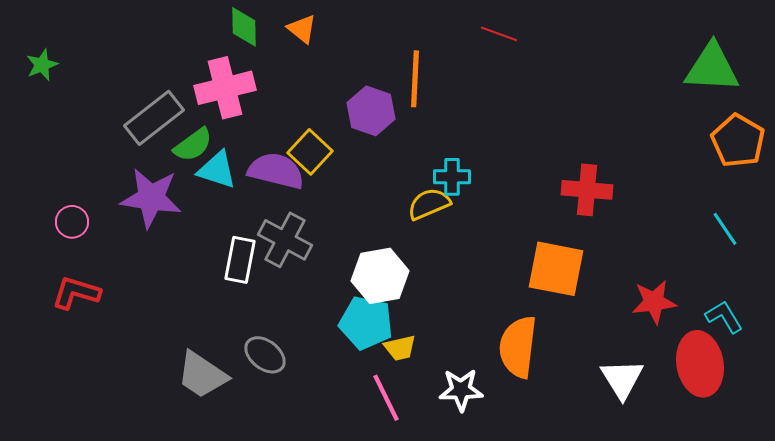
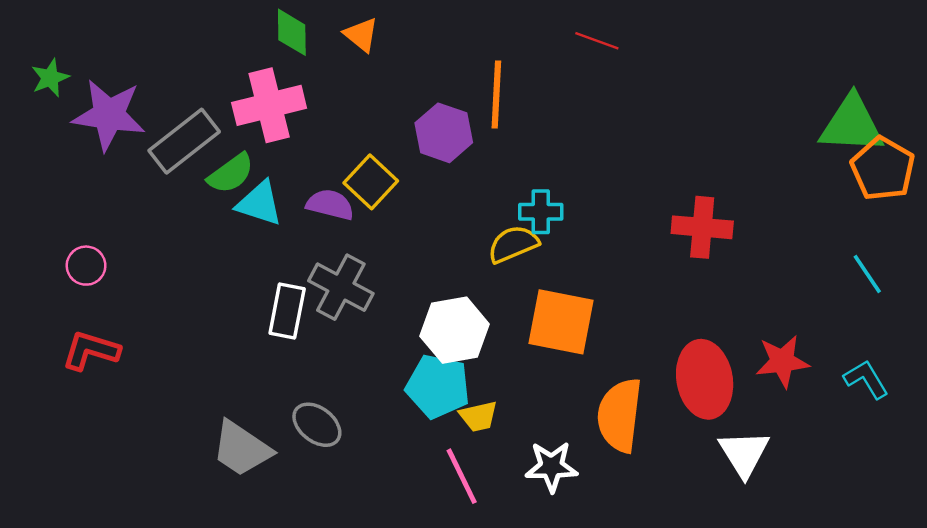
green triangle: (712, 68) -> (852, 124), moved
purple semicircle: (276, 171) -> (330, 205), size x0.7
purple star: (151, 198) -> (109, 115), moved
orange square: (556, 269) -> (561, 322), moved
red ellipse: (700, 364) -> (705, 379), moved

